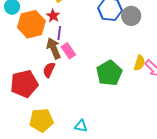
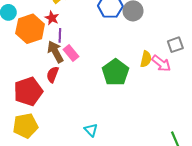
yellow pentagon: (41, 120) -> (25, 126), moved
cyan triangle: (81, 126) -> (91, 130), turned 40

